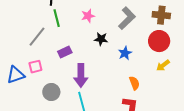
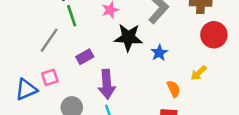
black star: (101, 39) -> (128, 37), size x1.6
red circle: (159, 41) -> (214, 35), moved
yellow arrow: (163, 65) -> (199, 73), moved

